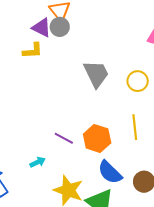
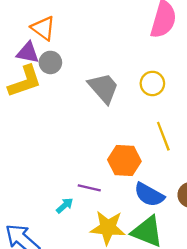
gray circle: (60, 27) -> (50, 62), moved
yellow L-shape: (33, 51) -> (25, 81), size x1.5
purple line: (64, 138) -> (89, 188), moved

